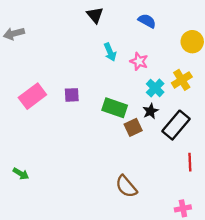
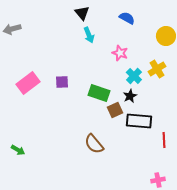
cyan arrow: (110, 52) -> (89, 35), moved
black rectangle: (176, 125) -> (139, 121), moved, turned 55
brown semicircle: (126, 186) -> (94, 144), moved

